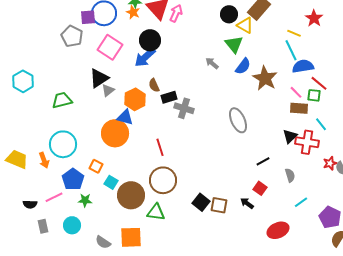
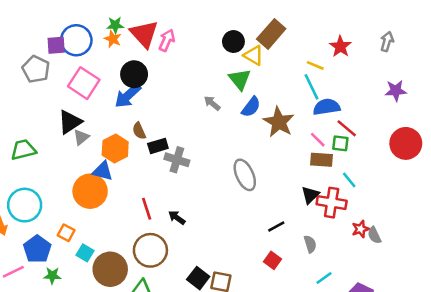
black arrow: (247, 203) -> (177, 218), moved

